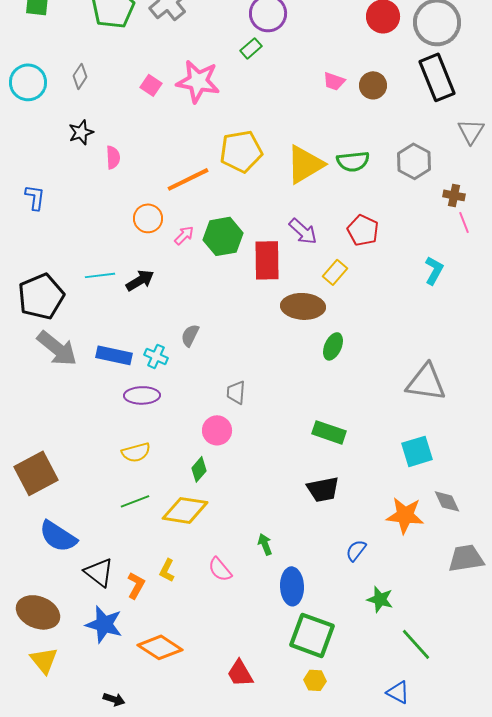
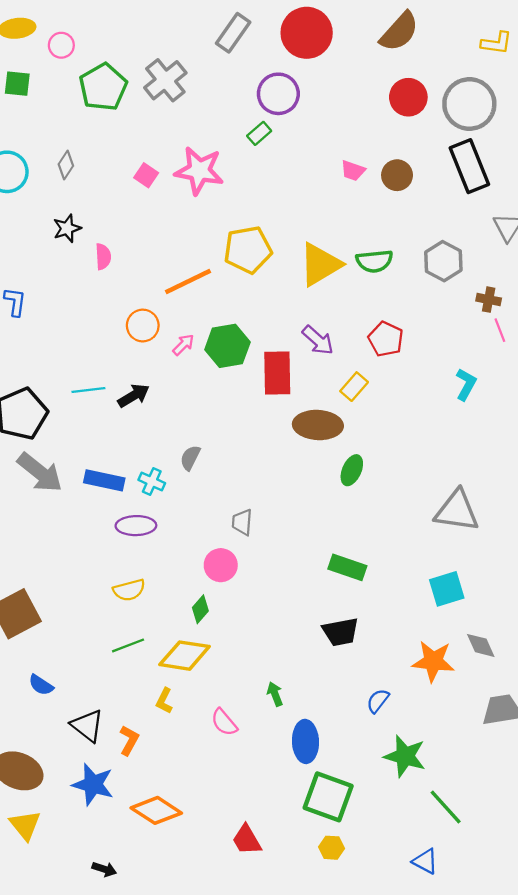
blue semicircle: (58, 536) -> (41, 685), size x0.6
yellow L-shape: (167, 570) -> (164, 701), moved
green star: (380, 599) -> (405, 756), size x1.4

